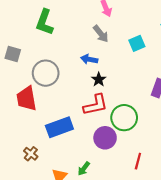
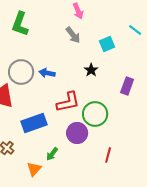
blue arrow: (89, 59) -> (47, 73), moved
black star: (99, 79) -> (91, 70), moved
green arrow: (84, 169) -> (52, 154), moved

